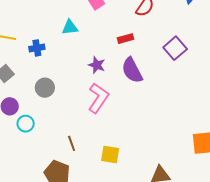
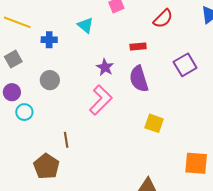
cyan triangle: (70, 27) -> (85, 25), turned 36
yellow square: (110, 155) -> (154, 123), moved

